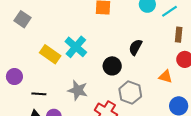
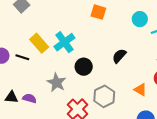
black circle: (112, 66) -> (84, 67), moved
black line: (39, 94) -> (22, 57), moved

